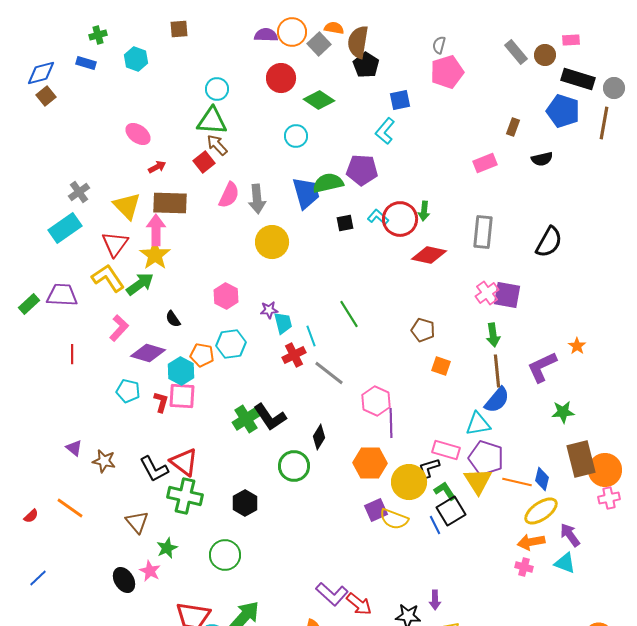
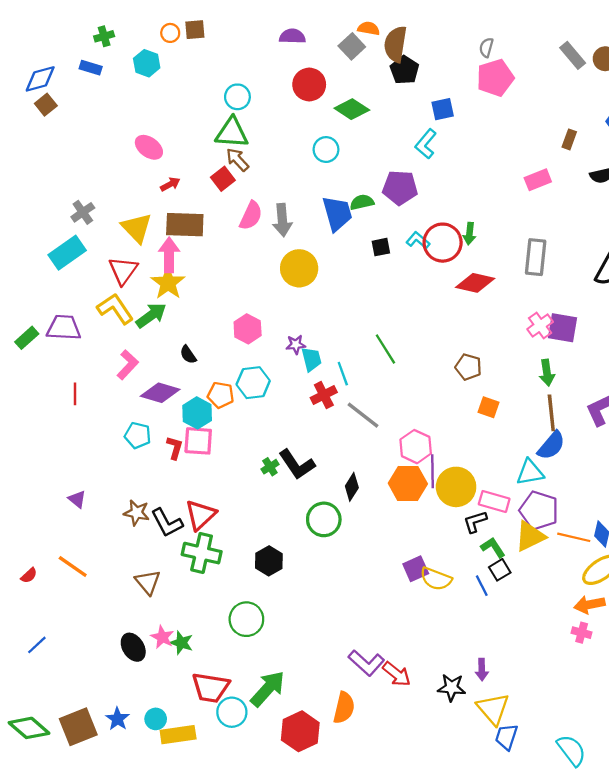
orange circle: (292, 32) -> (170, 33), moved, size x0.6
green semicircle: (328, 183) -> (362, 202), size x0.7
green cross: (246, 419) -> (270, 467), size x0.6
brown star: (104, 461) -> (137, 513), moved
red triangle: (184, 462) -> (200, 515), turned 40
orange hexagon: (370, 463) -> (408, 484), moved
yellow triangle: (478, 481) -> (530, 536), turned 36
yellow circle: (409, 482) -> (456, 487), moved
black square: (451, 511) -> (500, 570), size x0.7
green star: (167, 548) -> (181, 643), moved, turned -30

